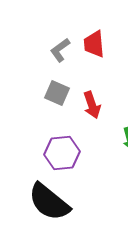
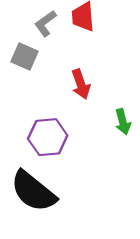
gray square: (57, 93) -> (24, 57), moved

